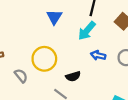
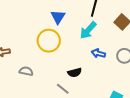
yellow circle: (44, 59) -> (49, 41), moved
gray semicircle: (21, 76) -> (26, 71), turned -40

